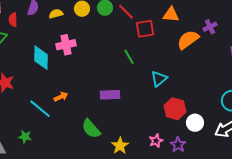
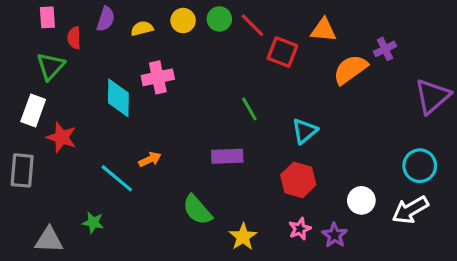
red square: (145, 29) -> (282, 52), turned 30
green line: (129, 57) -> (249, 109), moved
red hexagon: (175, 109) -> (298, 180), moved

